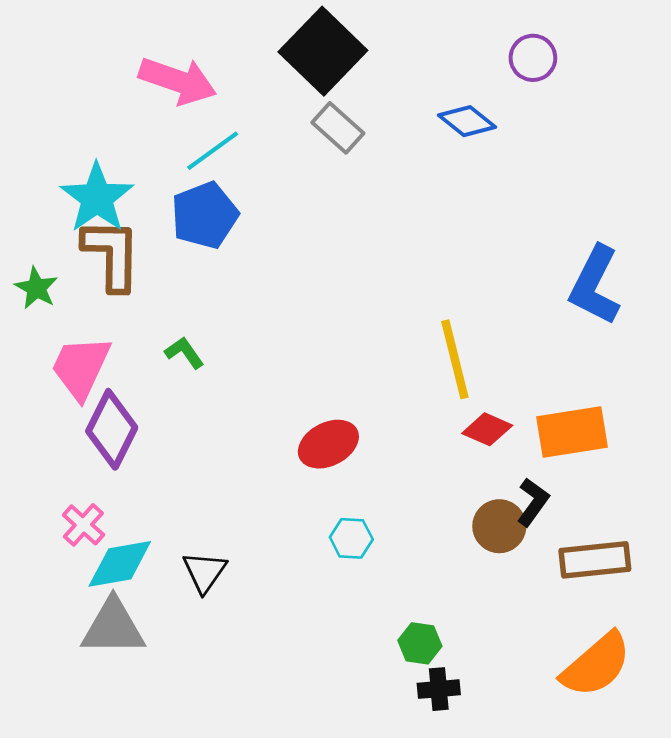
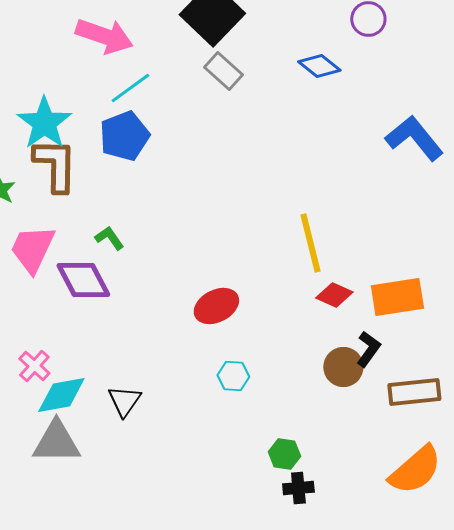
blue L-shape: (595, 285) -> (414, 138), moved, turned 114
purple diamond: (112, 429) -> (83, 280), moved, turned -54

